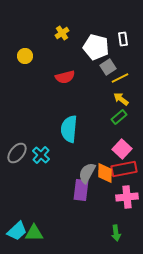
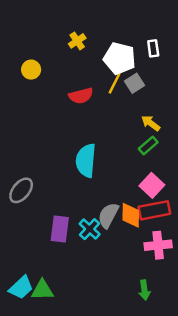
yellow line: (120, 78) -> (115, 83), moved, turned -36
cyan cross: (41, 155) -> (90, 229), moved
purple rectangle: (81, 190) -> (60, 229), moved

